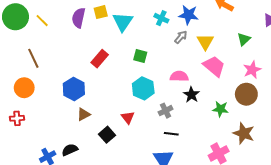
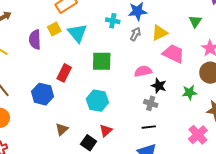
yellow triangle: (205, 42) -> (160, 33), turned 48
green square: (140, 56) -> (102, 61), size x1.5
cyan hexagon: (143, 88) -> (97, 101), moved
blue hexagon: (74, 89) -> (42, 94), moved
gray cross: (166, 111) -> (151, 103), moved, turned -32
red triangle: (128, 117) -> (106, 131), moved, turned 40

